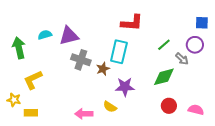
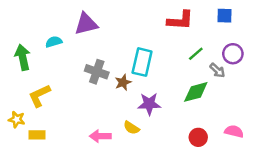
red L-shape: (132, 23) -> (180, 20), moved
blue square: (202, 23) -> (224, 16), moved
purple triangle: (69, 36) -> (86, 24), moved
red circle: (169, 106) -> (198, 137), moved

